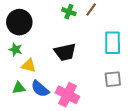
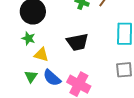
green triangle: (19, 88) -> (31, 76), turned -48

